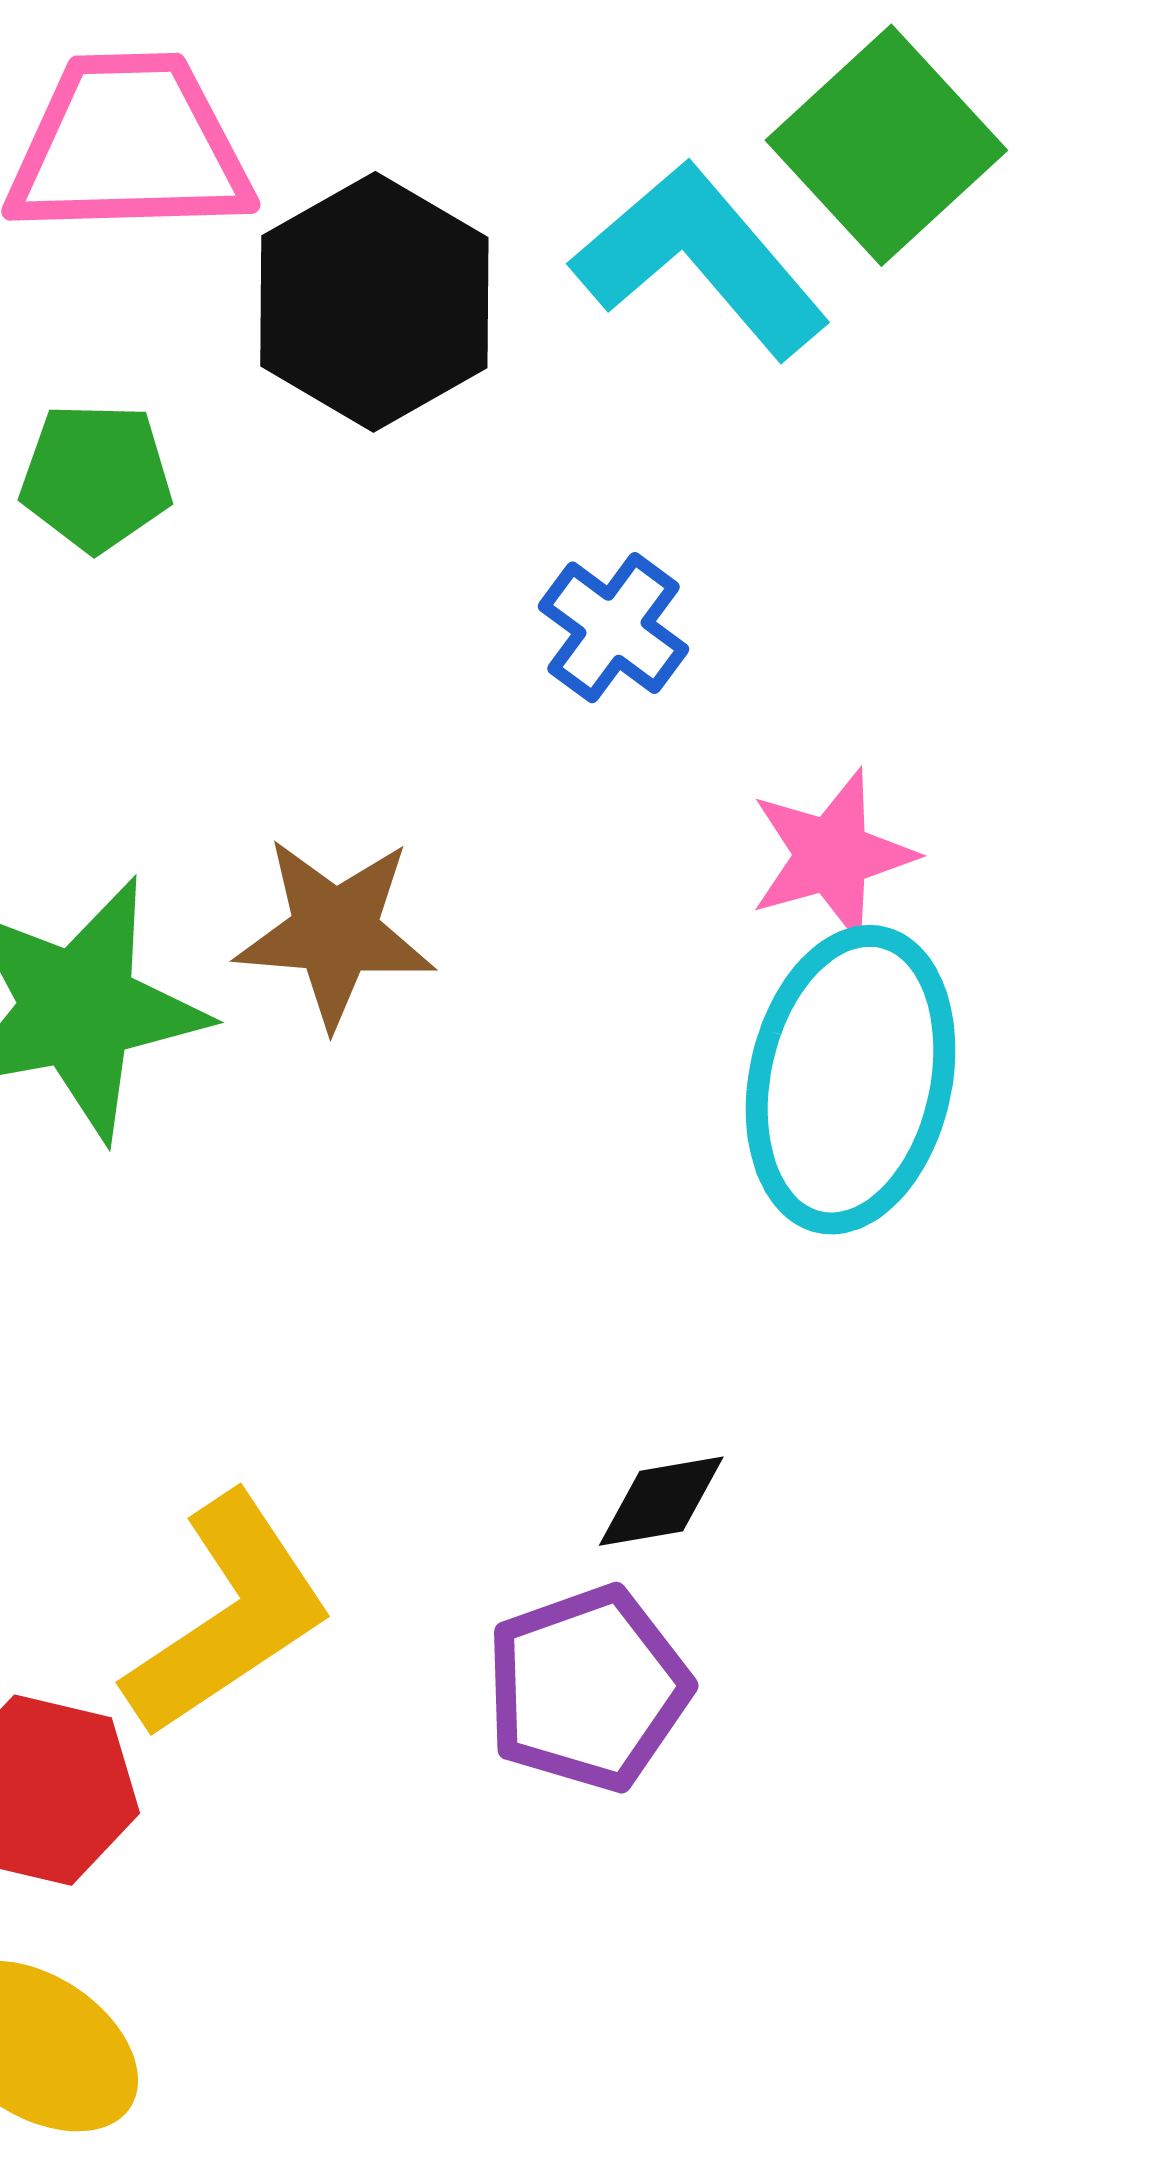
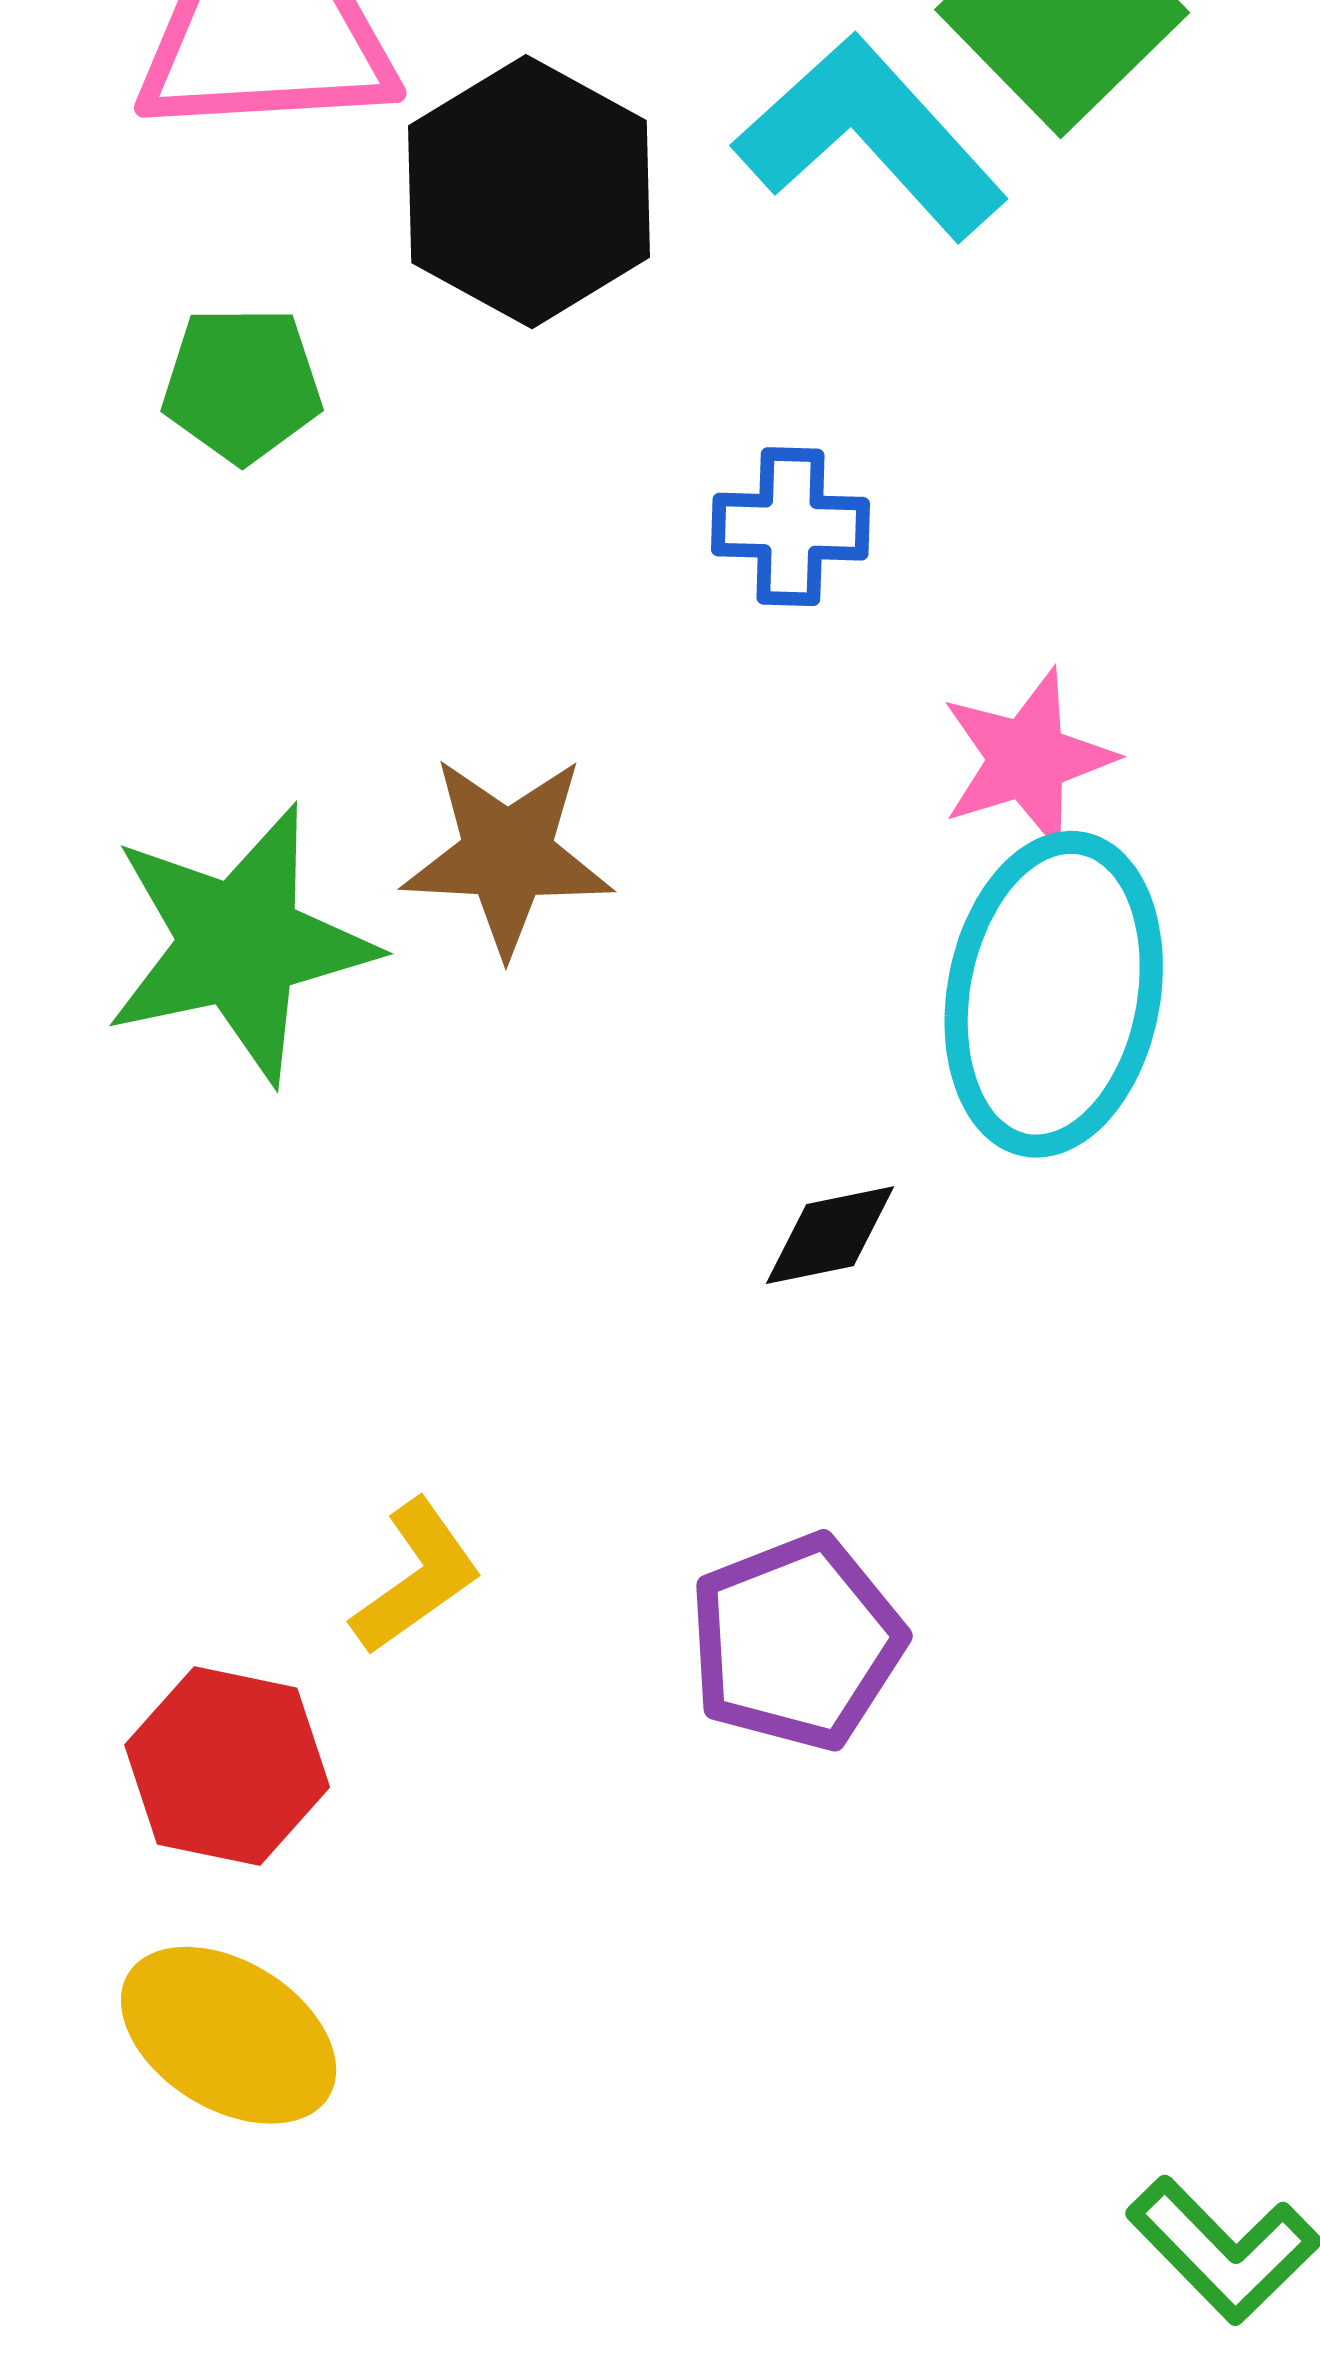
blue cross: (614, 628) -> (790, 527), turned -33
black diamond: (661, 1501) -> (830, 1235), moved
yellow L-shape: (228, 1616) -> (416, 1577), size x0.6

